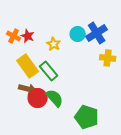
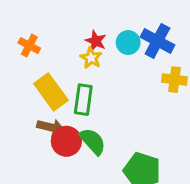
blue cross: (97, 33) -> (157, 41), turned -30
red star: (28, 36) -> (96, 41), moved
green rectangle: (49, 71) -> (83, 100), turned 48

